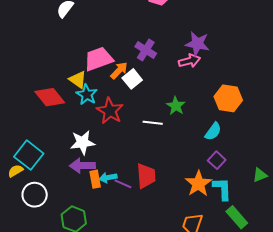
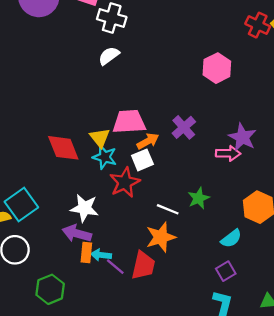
white square: (132, 79) -> (142, 160), moved
cyan star: (87, 95) -> (105, 157), turned -30
orange star: (198, 184) -> (161, 237), moved

